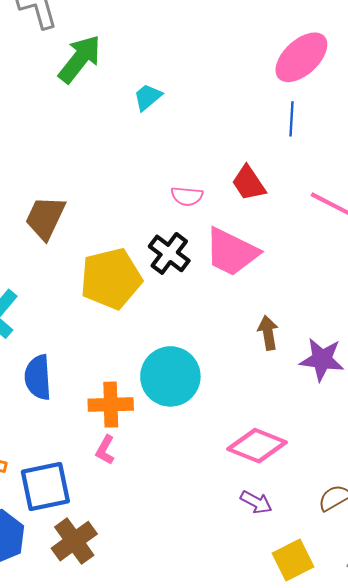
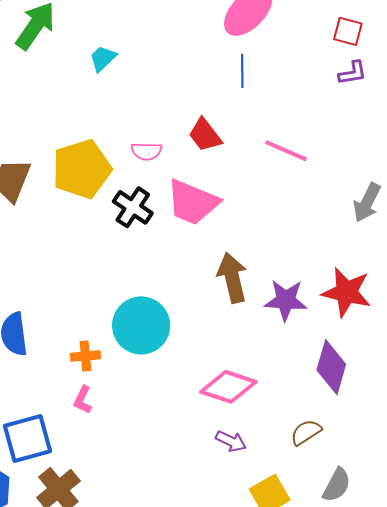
yellow pentagon: (111, 279) -> (82, 169), moved
brown arrow: (268, 333) -> (232, 278), size x1.5
orange cross: (111, 405) -> (85, 356), size x0.7

